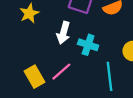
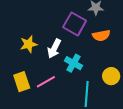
yellow star: (29, 13) -> (29, 44), moved

